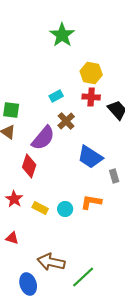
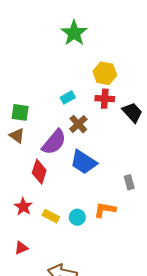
blue trapezoid: (90, 157) -> (84, 162), moved
red triangle: (12, 238) -> (21, 248), turned -40

